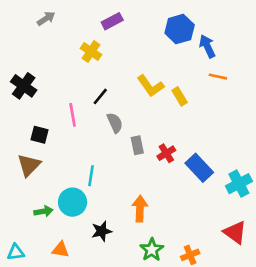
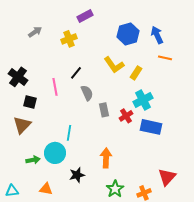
gray arrow: (46, 18) -> (35, 32), moved
blue hexagon: (180, 29) -> (128, 34), moved
yellow cross: (91, 52) -> (69, 39), turned 35
black cross: (24, 86) -> (18, 77), moved
yellow rectangle: (180, 96) -> (136, 73), turned 64
blue rectangle: (199, 168) -> (151, 127), turned -35
cyan cross: (239, 184) -> (143, 100), moved
red triangle: (235, 232) -> (167, 177), moved, turned 36

